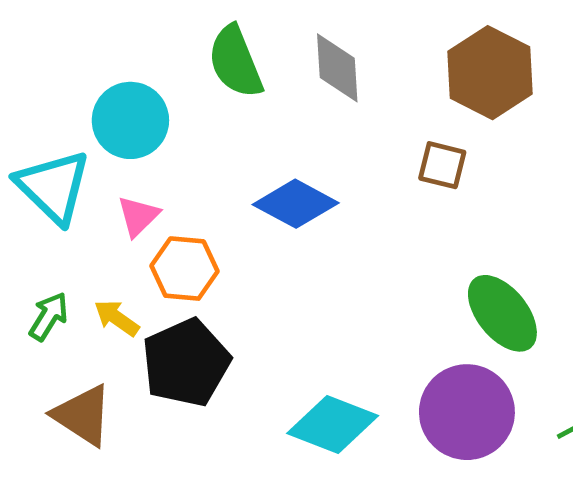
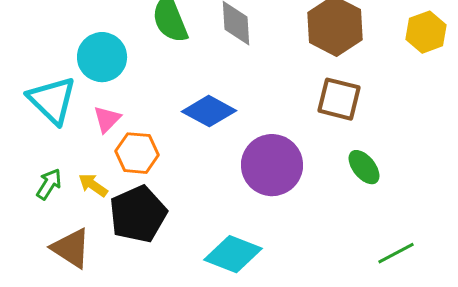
brown square: (442, 165) -> (339, 99), moved, size x1.4
green ellipse: (502, 313) -> (364, 167), moved, size x0.7
purple circle: (467, 412) -> (272, 165), moved

